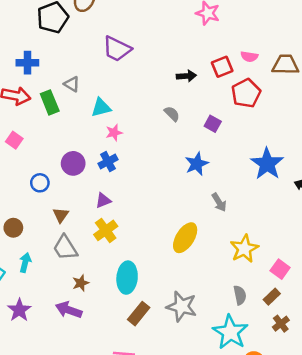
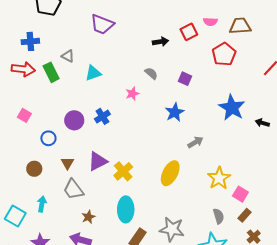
red pentagon: (246, 93) -> (224, 54), moved
pink star: (114, 133) -> (132, 94), moved
pink square: (14, 140) -> (24, 115), moved
purple triangle: (103, 200) -> (98, 161), moved, size x1.5
gray arrow: (219, 202) -> (195, 142), turned -84
brown circle: (13, 228) -> (34, 169), moved
yellow cross: (106, 230) -> (123, 171), moved
pink square: (280, 269) -> (240, 194), moved

